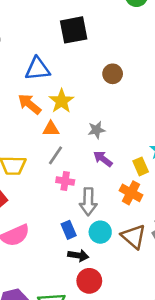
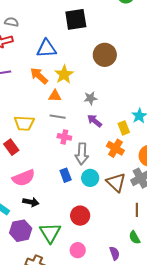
brown circle: (113, 74) -> (105, 55), size x1.5
gray line: (55, 155) -> (58, 117), turned 63
black arrow: (78, 255) -> (31, 202), moved

